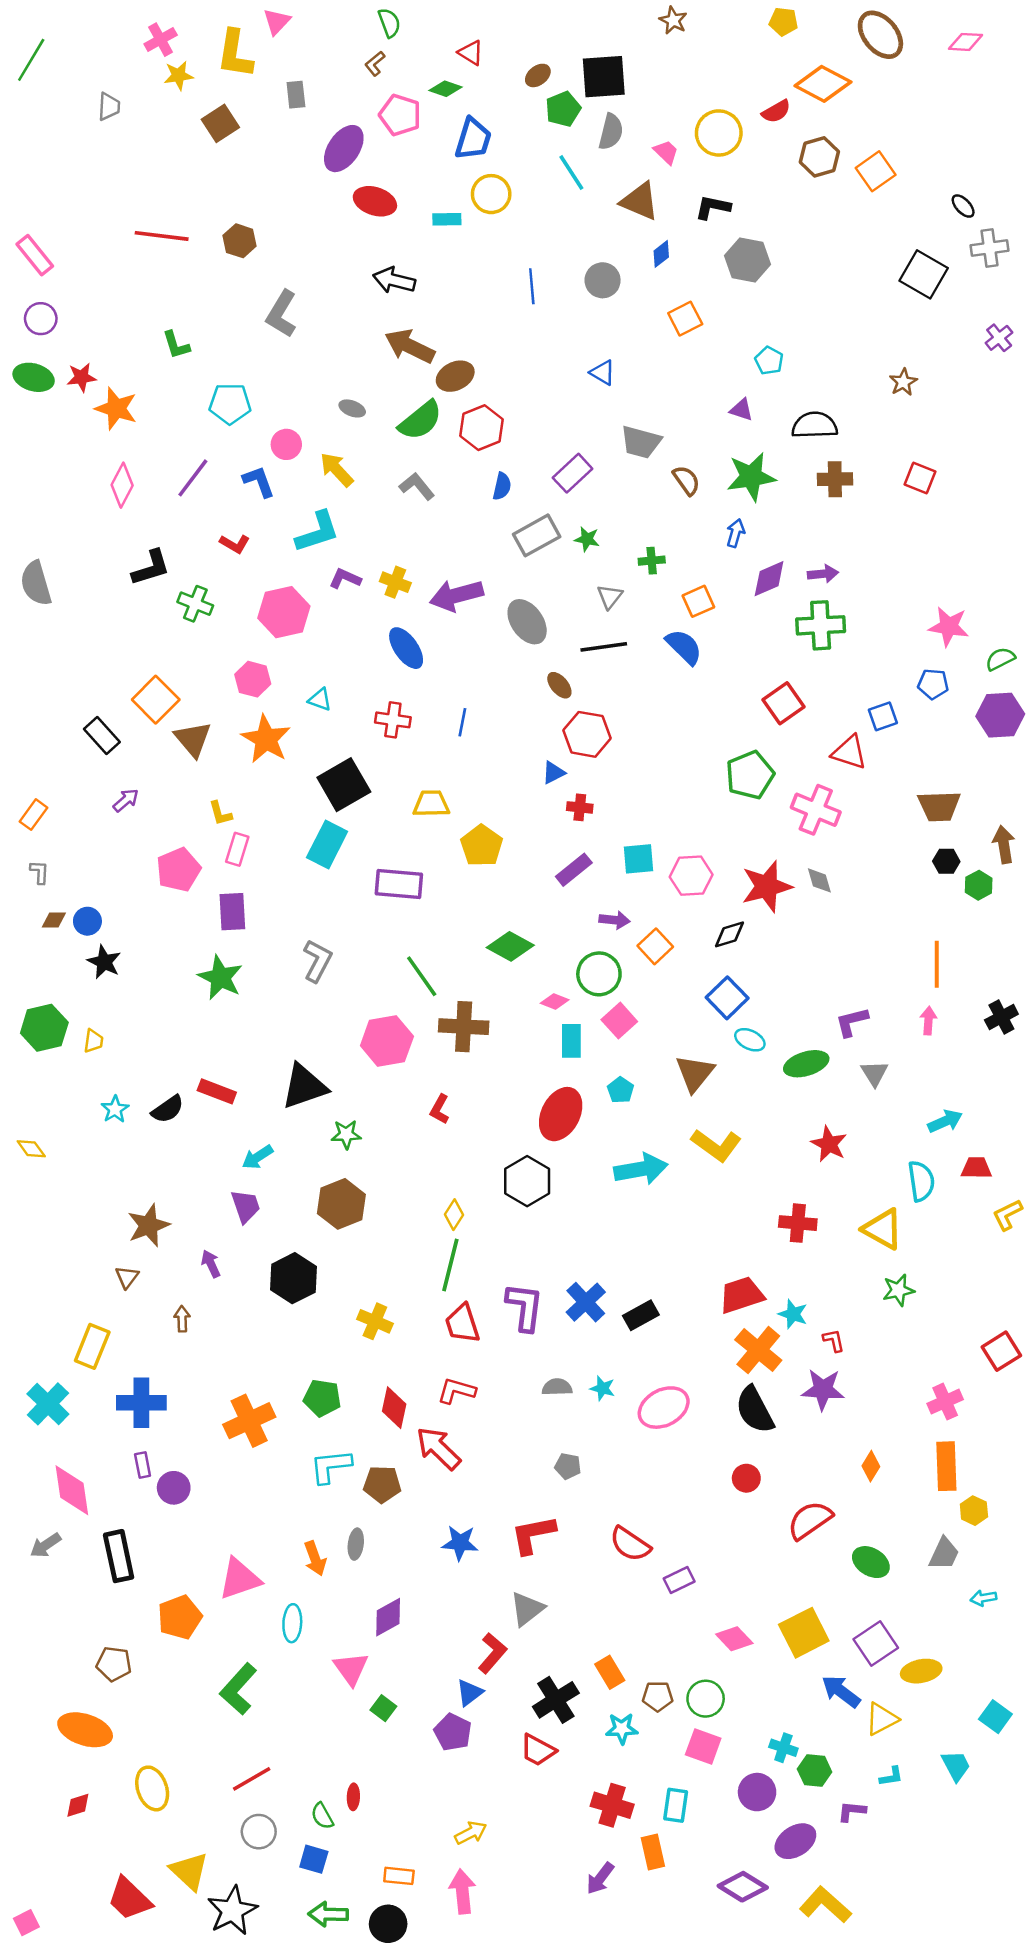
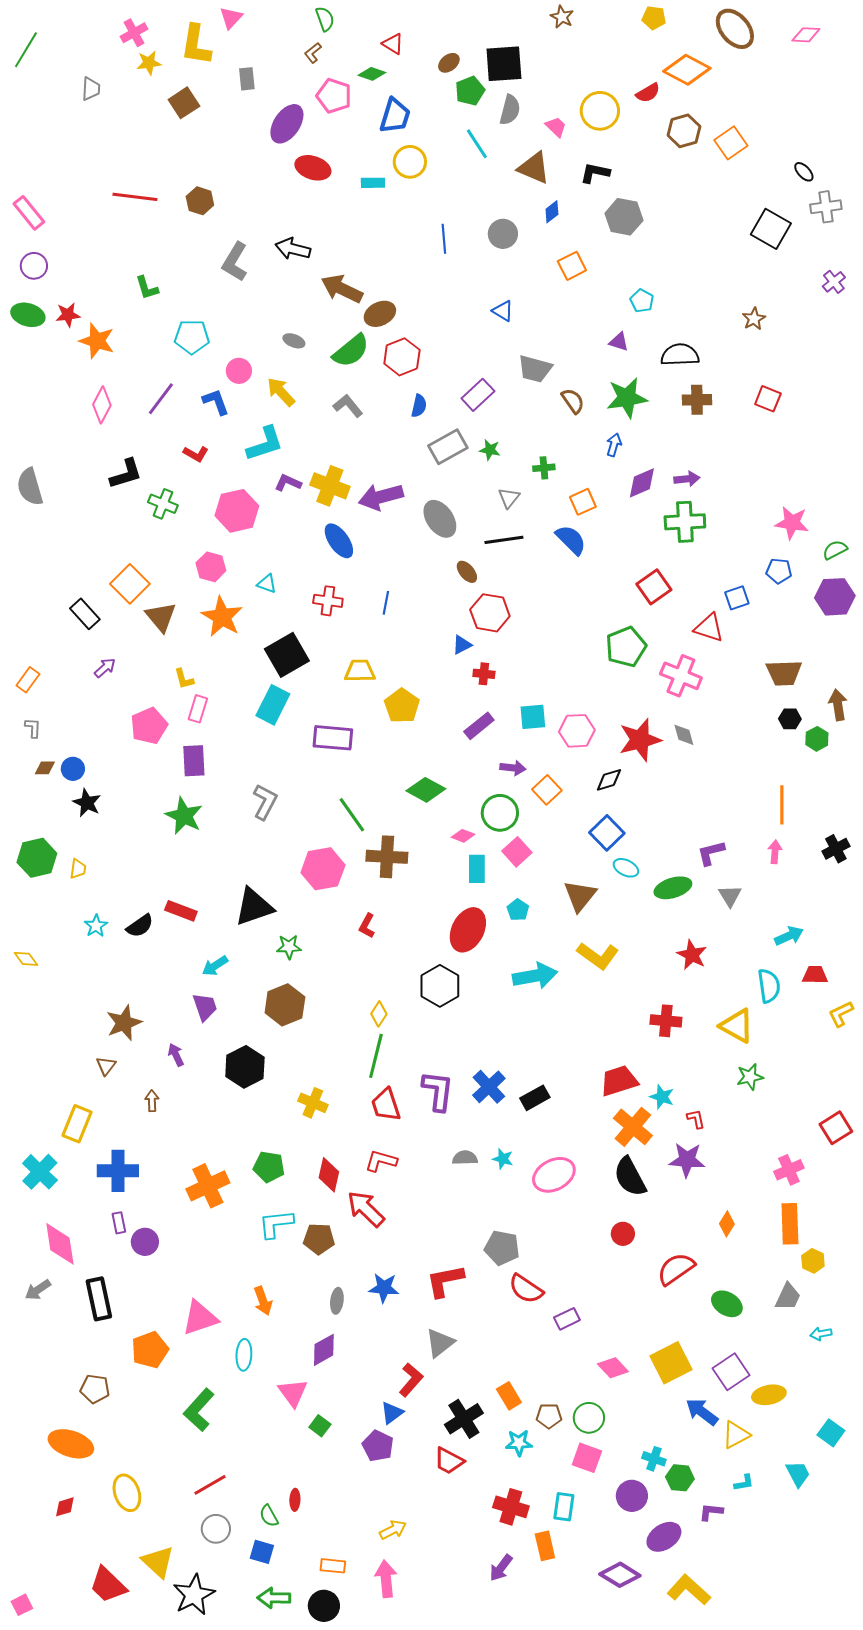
black arrow: (394, 280) -> (293, 249), moved
yellow cross: (395, 582) -> (330, 486), size x1.5
gray pentagon: (568, 1466) -> (502, 1248), moved, size x1.6
gray ellipse: (356, 1544) -> (337, 1301), moved

